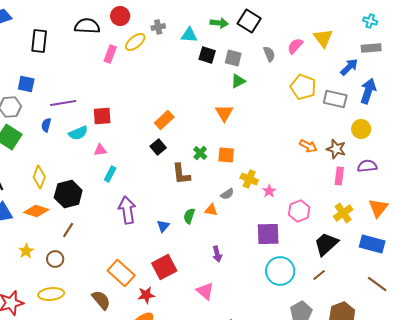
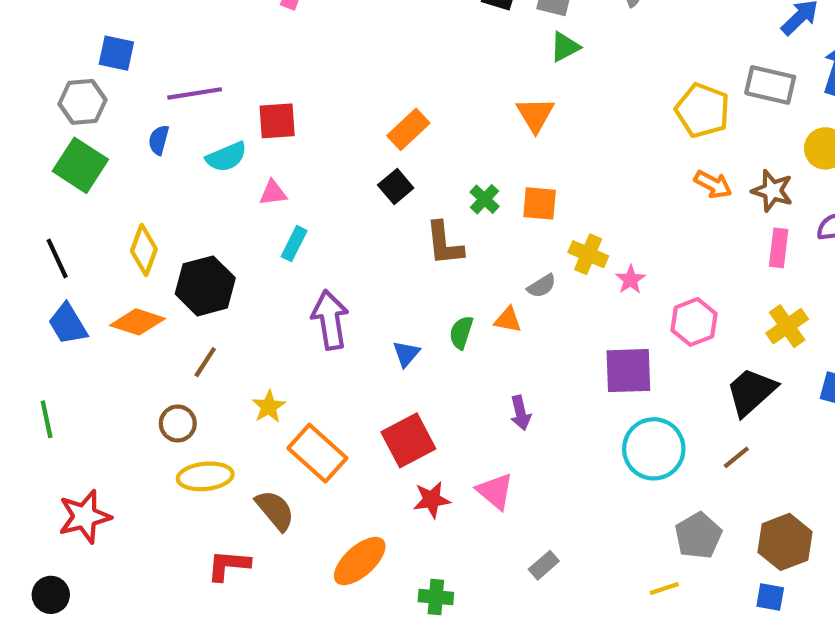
yellow pentagon: (303, 87) -> (702, 110), moved
yellow star: (26, 251) -> (269, 407), moved
yellow ellipse: (51, 294) -> (205, 476), moved
red star: (146, 295) -> (432, 500), moved

